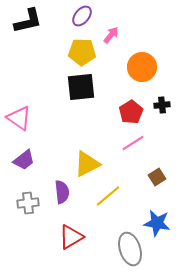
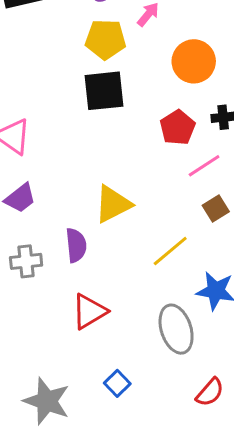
pink line: (133, 143) -> (204, 166), moved
brown square: (157, 177) -> (216, 208), moved
yellow line: (108, 196) -> (170, 251), moved

